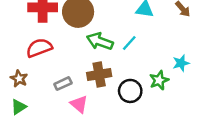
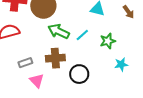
cyan star: (181, 63) -> (121, 64), moved
green star: (159, 80) -> (108, 41), moved

